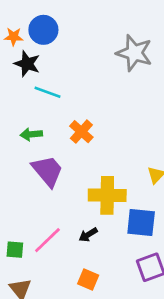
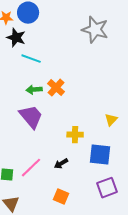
green arrow: (31, 134) -> (34, 90), moved
yellow cross: (107, 195) -> (75, 135), size x0.6

